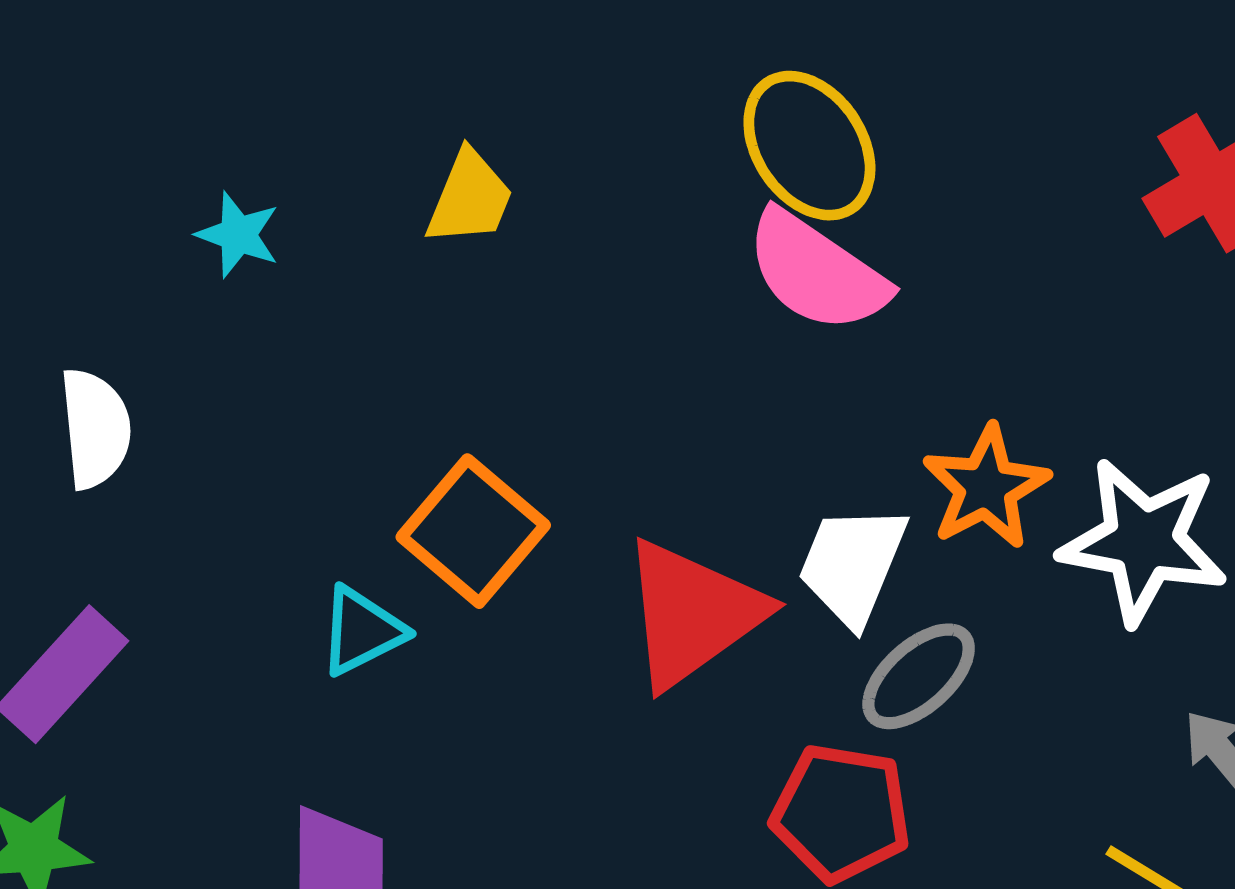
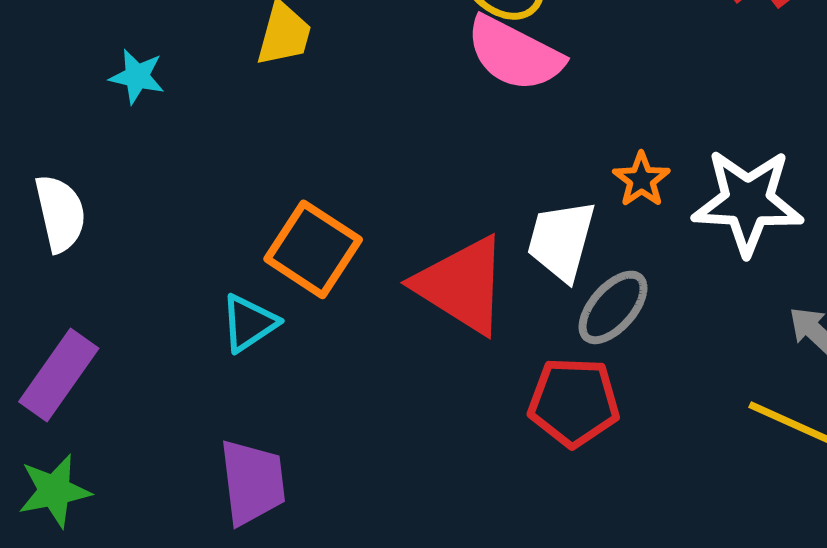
orange star: (986, 487) -> (641, 180), size x0.7
red triangle: (692, 614) -> (462, 285), turned -45

